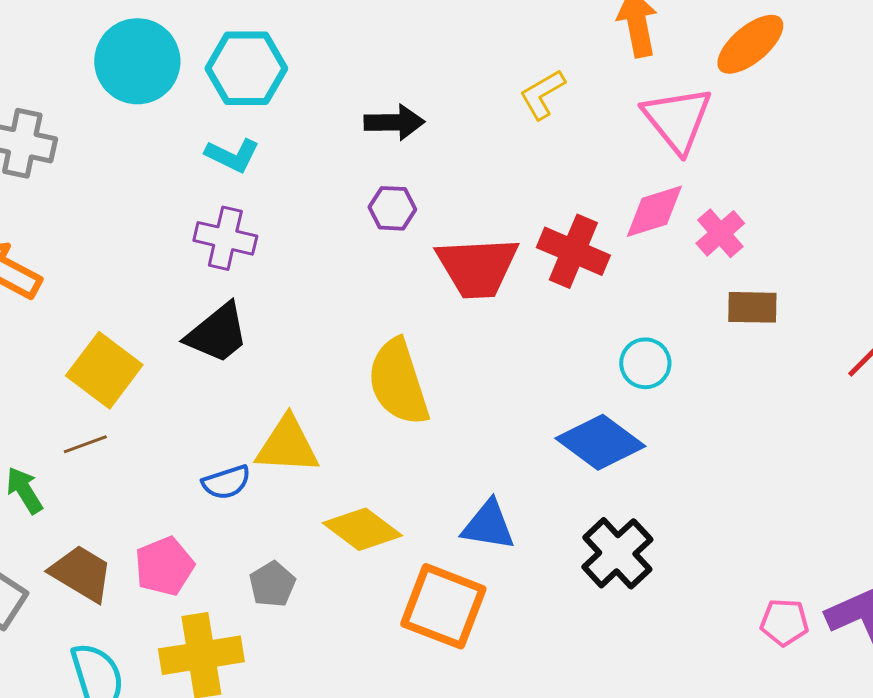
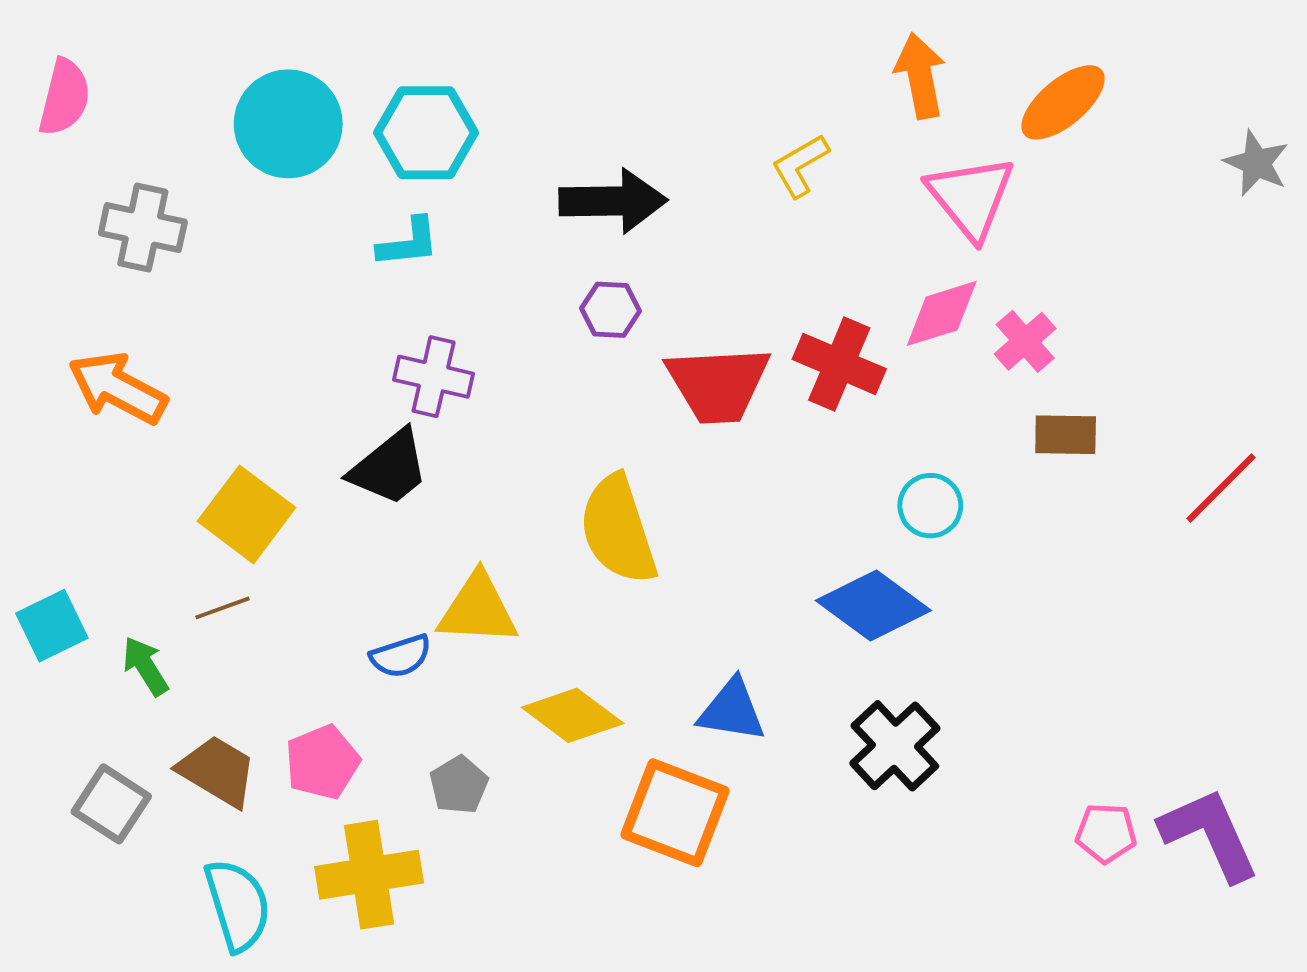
black arrow: (394, 122) -> (613, 201), size x1.4
cyan L-shape: (232, 155) -> (408, 243), turned -32
purple cross: (225, 238) -> (434, 377), moved

